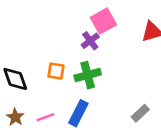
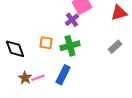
gray rectangle: (140, 113) -> (115, 47), moved
brown star: (15, 117) -> (25, 78), moved

